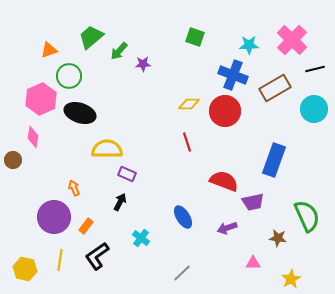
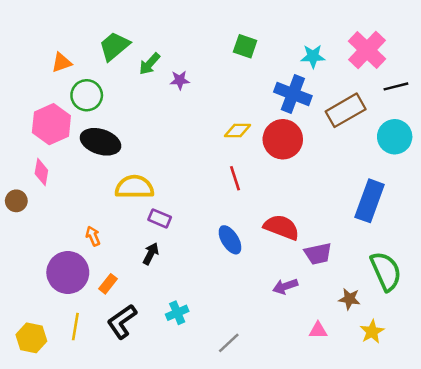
blue rectangle: (274, 160) -> (370, 201), moved
blue ellipse: (183, 217) -> (230, 240), moved
cyan cross: (141, 238) -> (177, 313), moved, turned 30
yellow star: (291, 279) -> (372, 332), moved

